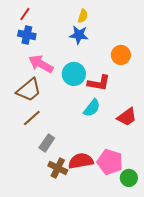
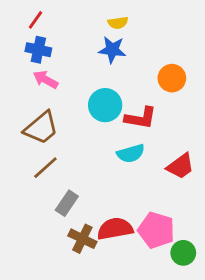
yellow semicircle: (83, 16) -> (118, 23), turned 64
pink arrow: (41, 64) -> (45, 80), moved, size x0.7
cyan semicircle: (92, 108) -> (131, 153), turned 36

